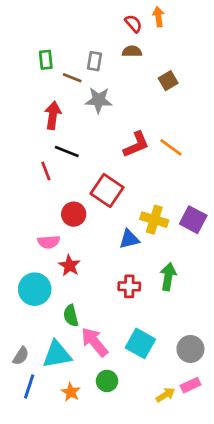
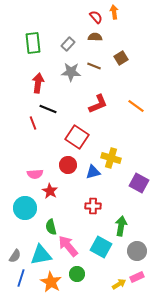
green rectangle: (46, 60) -> (33, 43), size x1.5
gray rectangle: (94, 61) -> (68, 44), turned 32
brown line: (72, 78) -> (94, 66), moved
orange line: (171, 147) -> (136, 106), moved
red circle: (74, 214) -> (68, 165), moved
purple square: (193, 220) -> (139, 183), moved
green arrow: (168, 277) -> (121, 226), moved
orange star: (71, 392) -> (51, 282), size x1.5

